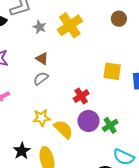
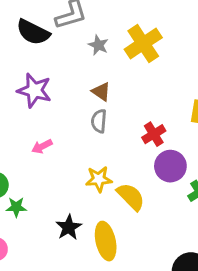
gray semicircle: (41, 78) -> (99, 121), turned -49
red cross: (81, 96) -> (154, 134), moved
purple circle: (88, 121) -> (170, 166), moved

